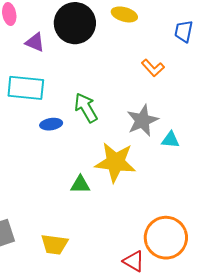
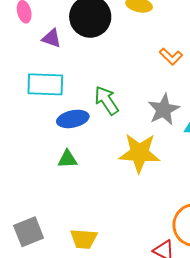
blue ellipse: (51, 124) -> (73, 119), size x1.4
green triangle: (80, 185) -> (67, 159), moved

